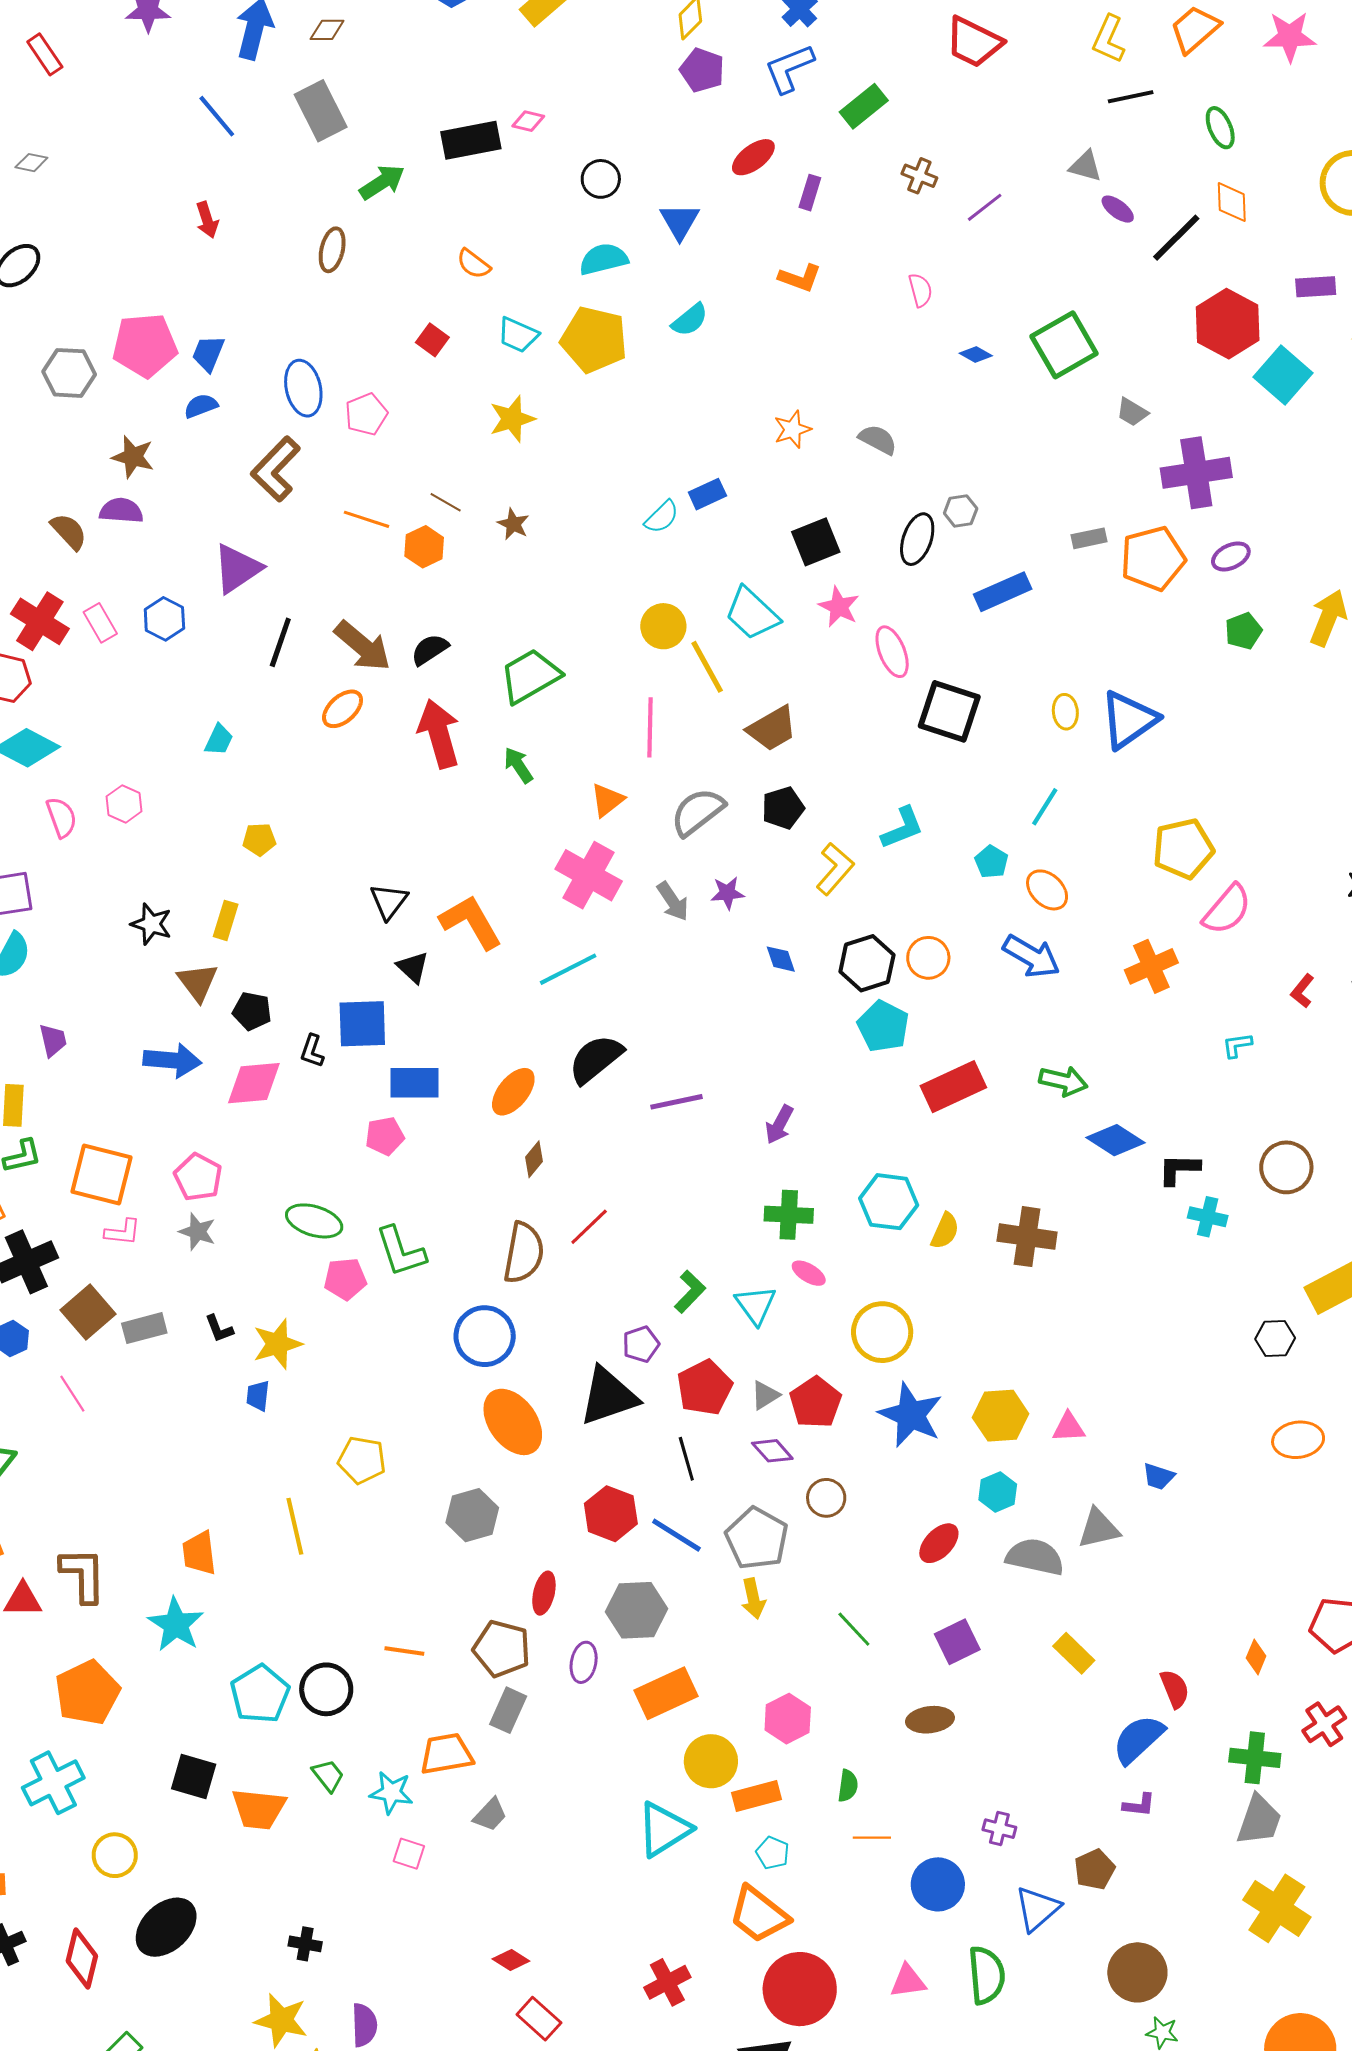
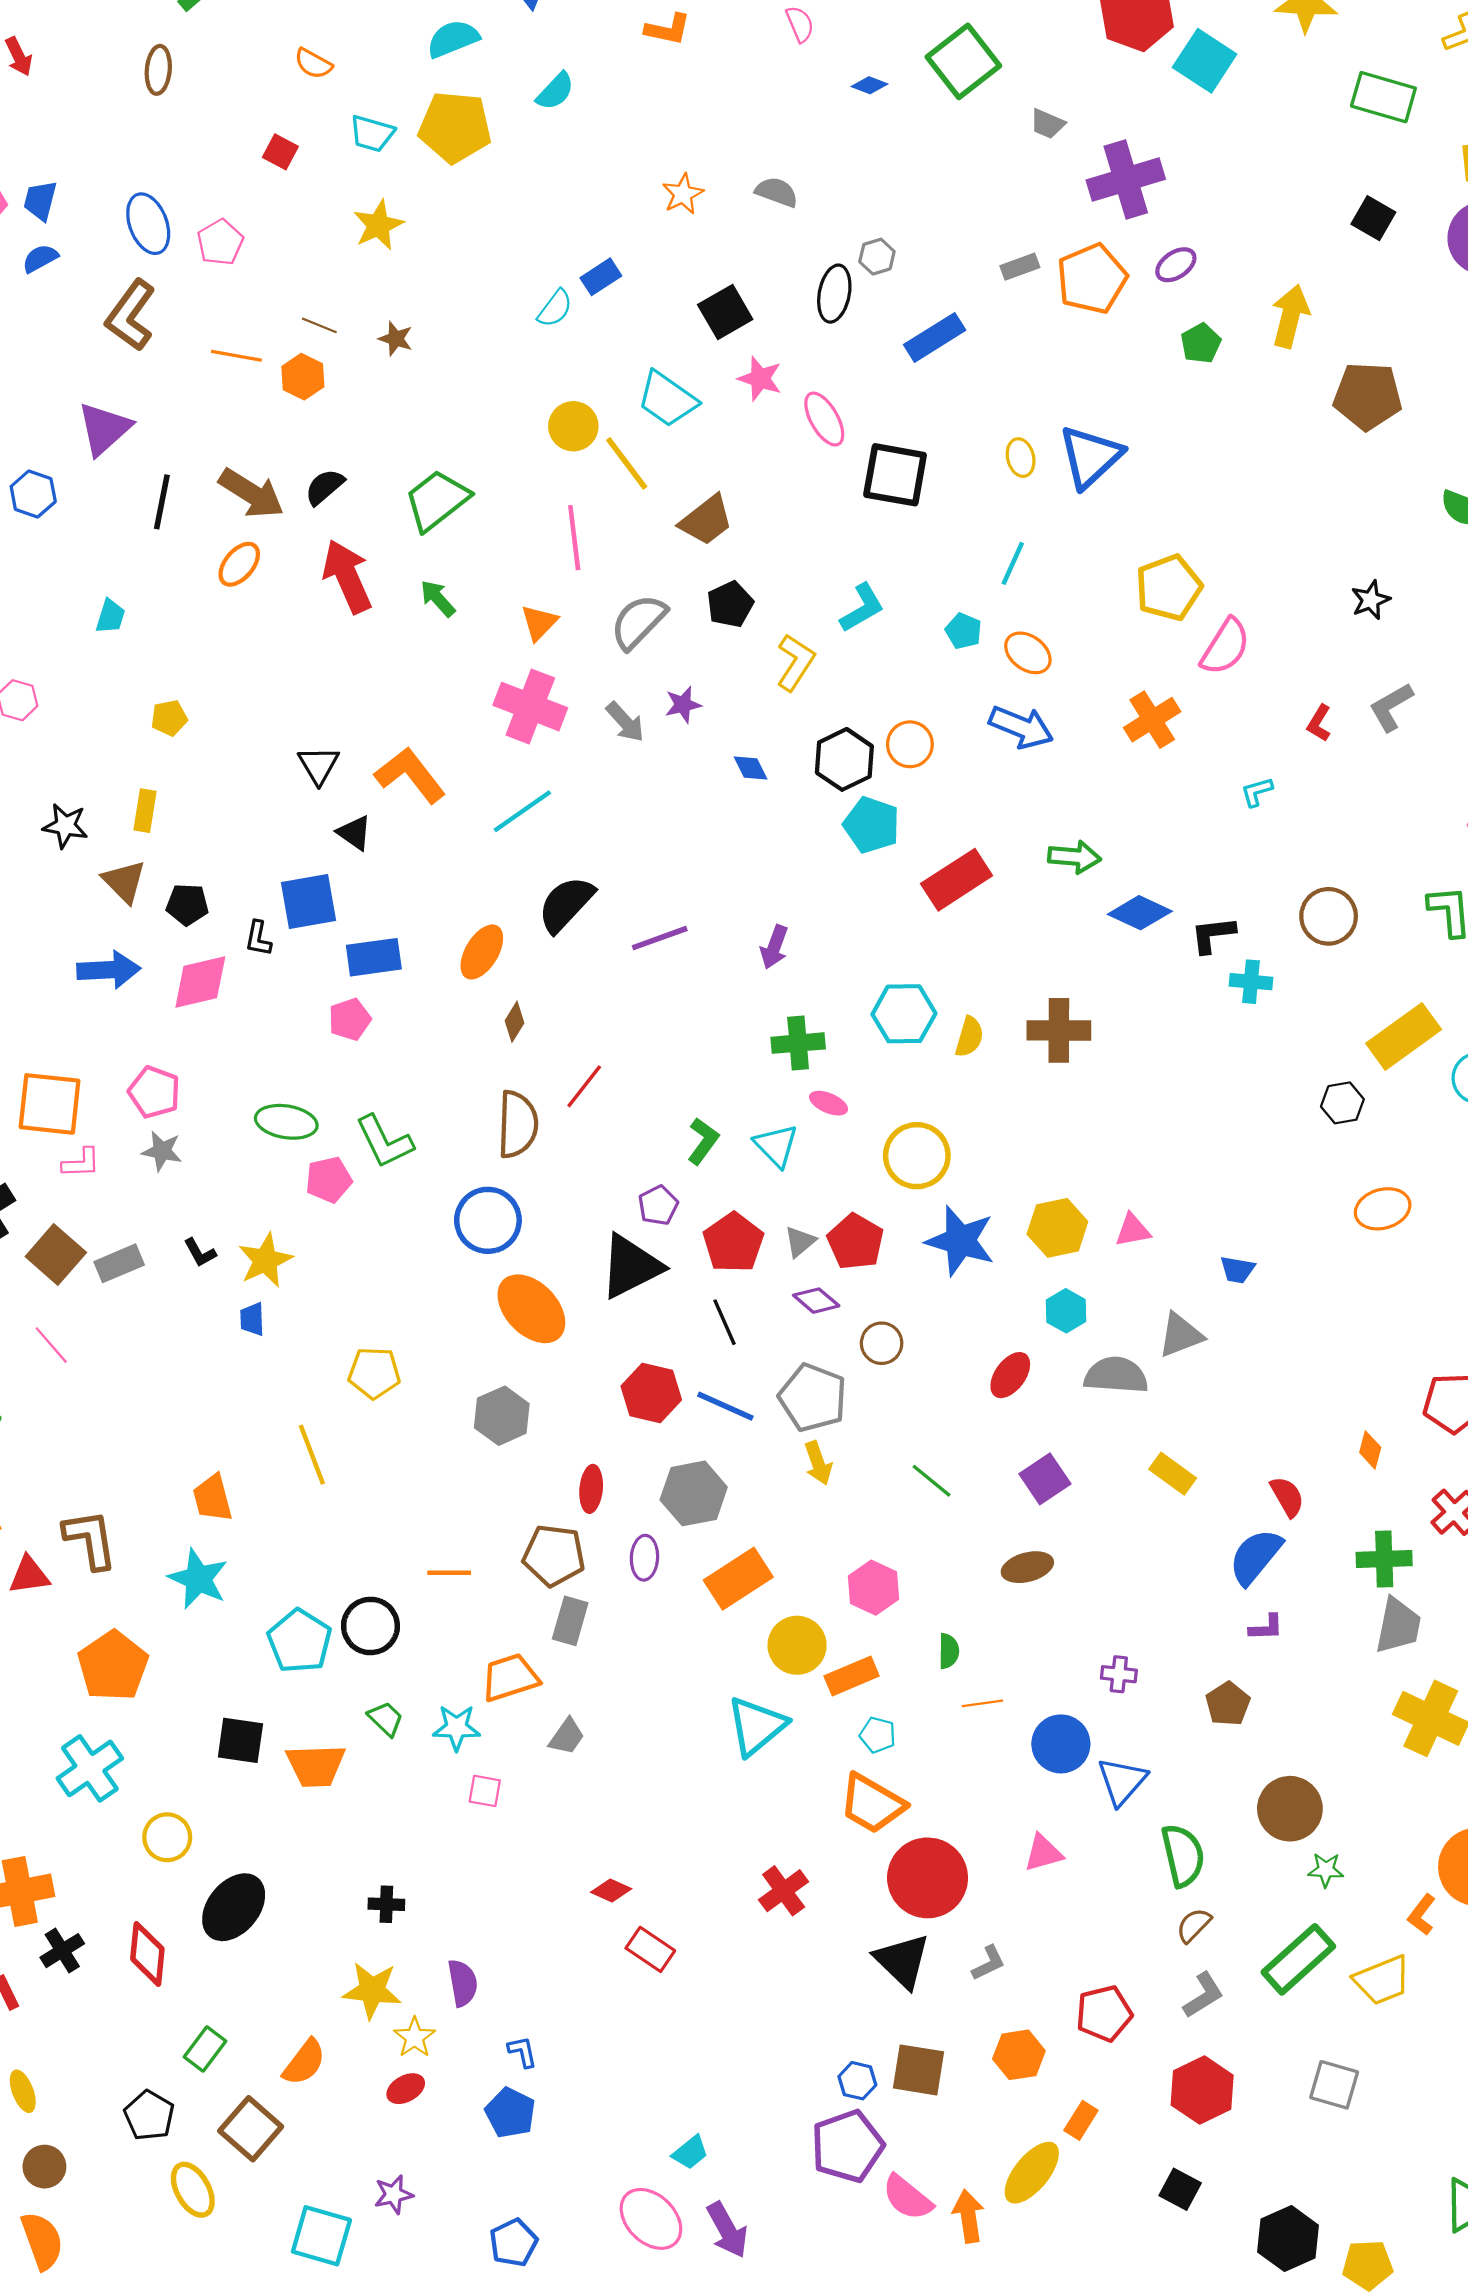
blue triangle: (1037, 1909) -> (1122, 1781), moved
green semicircle: (987, 1975) -> (1183, 1855), moved

